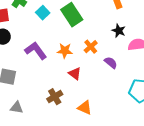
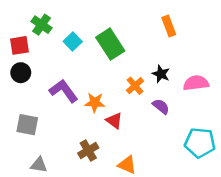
black star: (119, 31) -> (161, 74), moved
orange star: (65, 51) -> (95, 103), moved

